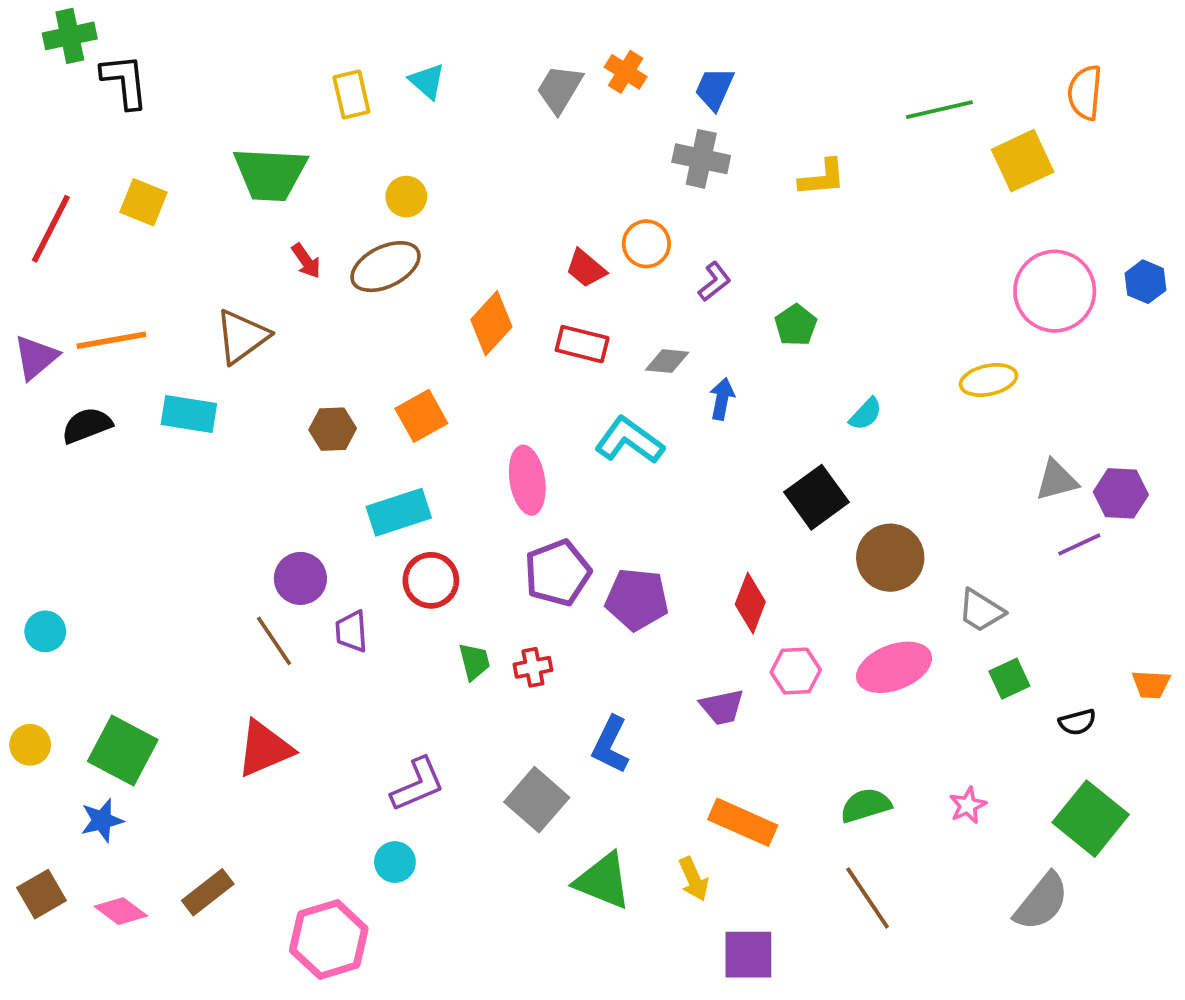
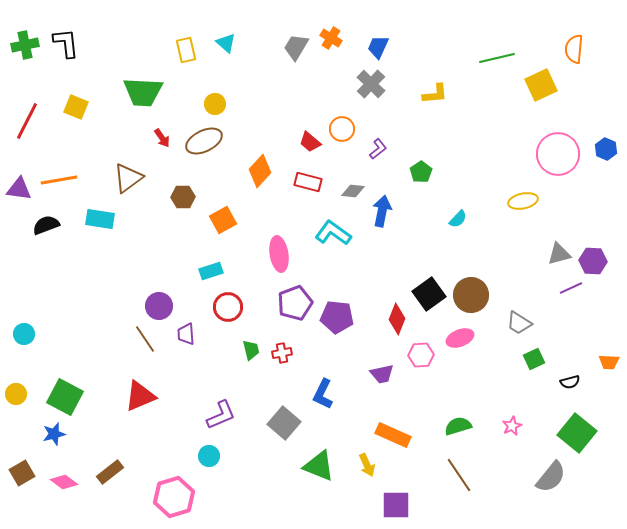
green cross: (70, 36) -> (25, 45), moved
gray cross: (701, 159) -> (371, 84), turned 32
purple triangle: (36, 357) -> (19, 189), turned 48
blue arrow: (722, 399) -> (382, 211), size x1.4
brown hexagon: (333, 429) -> (183, 197), moved
black square: (817, 497) -> (429, 294), moved
cyan rectangle: (399, 512) -> (211, 271), size x0.7
pink ellipse: (894, 667) -> (460, 338), moved, size x0.7

